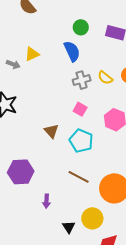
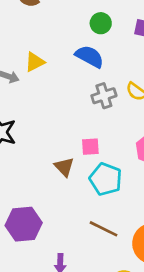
blue semicircle: (72, 51) -> (90, 56), turned -35
pink square: (80, 109) -> (90, 147), moved, turned -32

